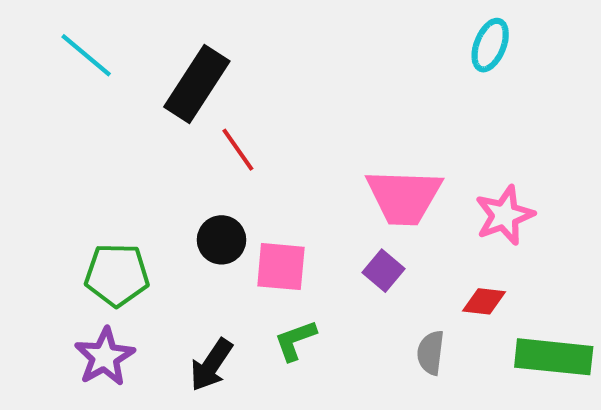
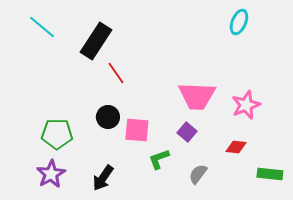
green L-shape: (295, 340) -> (159, 159), moved
gray semicircle: (431, 353) -> (198, 174), moved, turned 30
green rectangle: (554, 357) -> (270, 174), size x0.7

